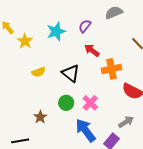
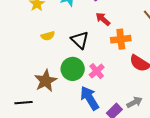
green circle: (66, 103) -> (73, 69), size x1.5
brown star: (40, 117) -> (46, 81), size x1.6
gray arrow: (126, 122) -> (134, 102), moved

